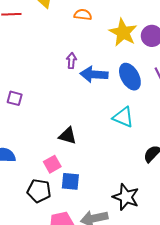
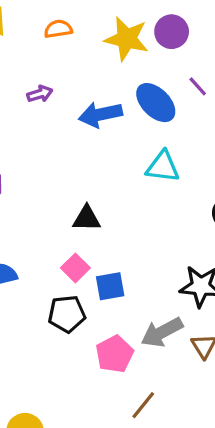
purple arrow: (71, 61) -> (40, 94), moved, turned 84

